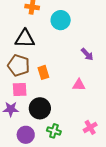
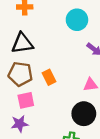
cyan circle: (61, 20) -> (77, 20), moved
black circle: (40, 108) -> (84, 114), moved

